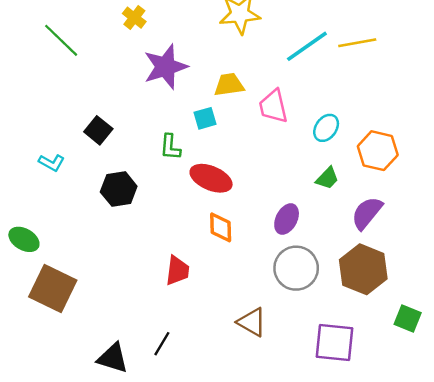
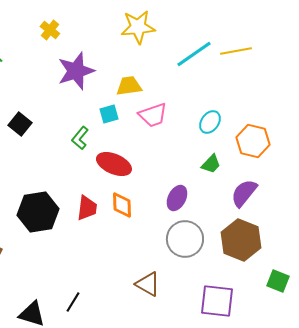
pink trapezoid: (273, 106) -> (153, 115), moved, turned -96
green L-shape: (170, 147) -> (80, 138), turned 35
black hexagon: (119, 189) -> (38, 212), moved, size x1.4
red trapezoid: (177, 271) -> (87, 208), moved

